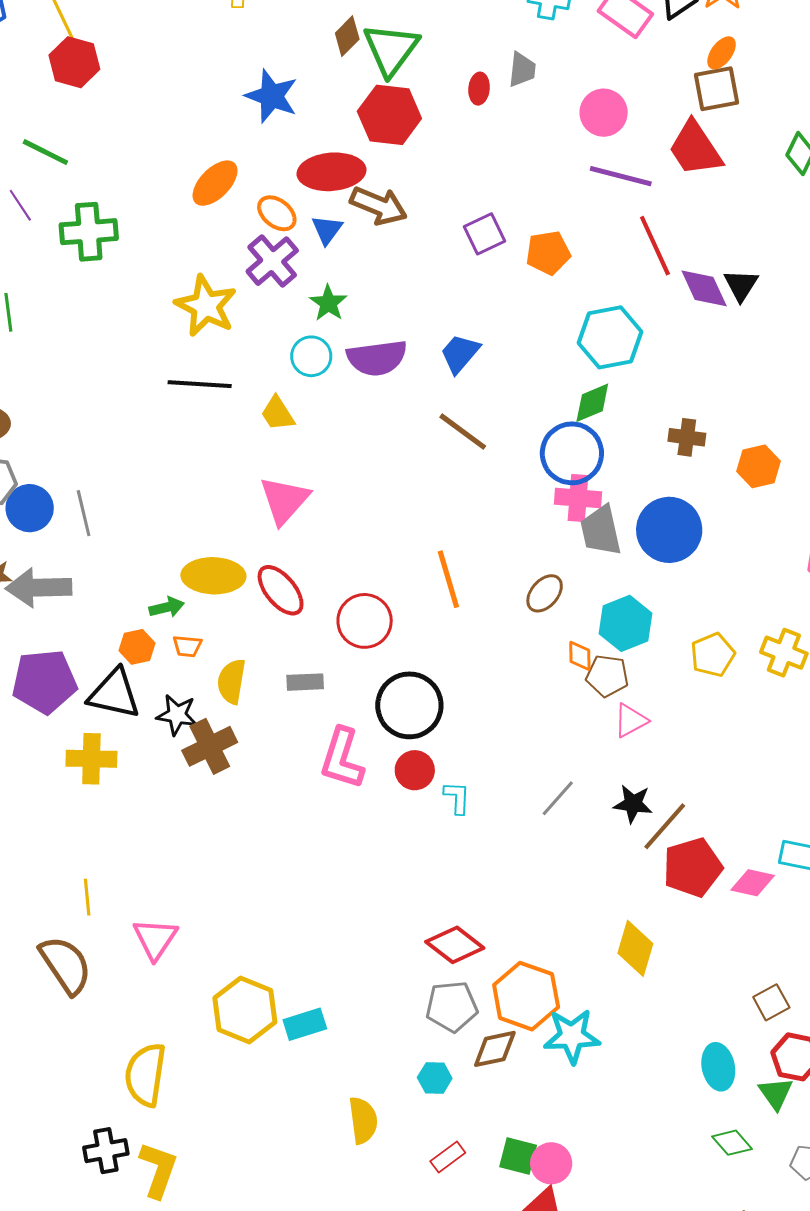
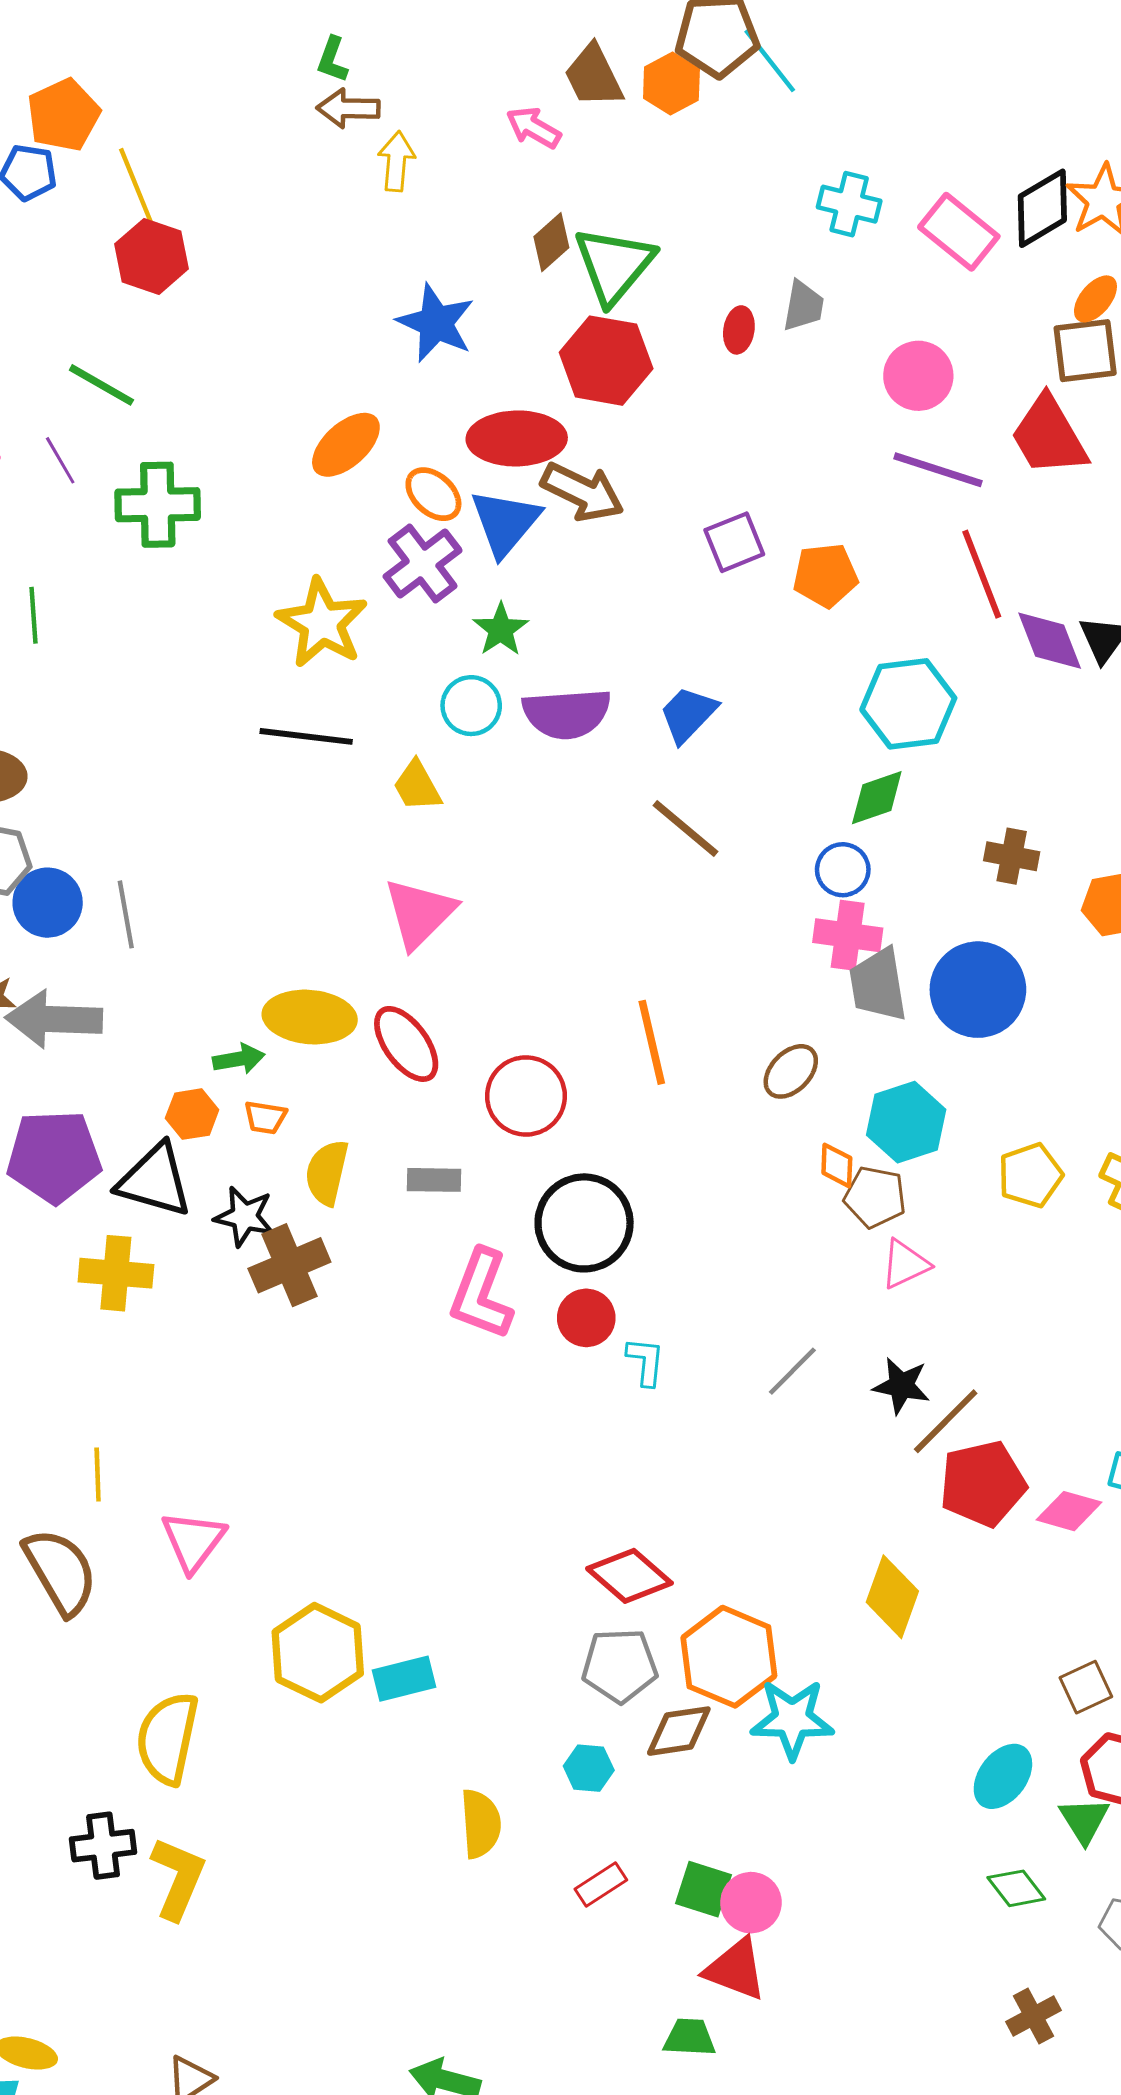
blue triangle: (327, 230) -> (505, 522), size x1.6
blue circle: (572, 453) -> (843, 870), size x0.6
cyan ellipse: (718, 1067) -> (1003, 1776), turned 45

